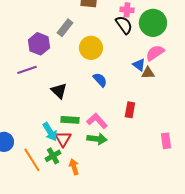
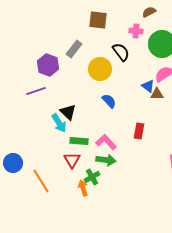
black semicircle: (124, 25) -> (121, 52), moved
cyan arrow: (50, 132) -> (59, 123), moved
green cross: (53, 156) -> (92, 177), moved

